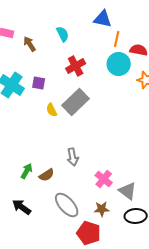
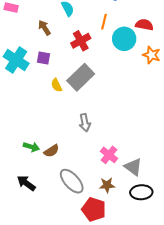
orange line: (117, 39) -> (104, 22), moved
brown arrow: (30, 44) -> (44, 28), moved
gray arrow: (73, 157) -> (85, 123), moved
green arrow: (27, 171) -> (31, 147), turned 77

